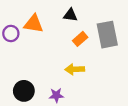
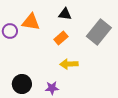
gray rectangle: (107, 35) -> (99, 32), turned 50
orange rectangle: (80, 39) -> (61, 38), moved

